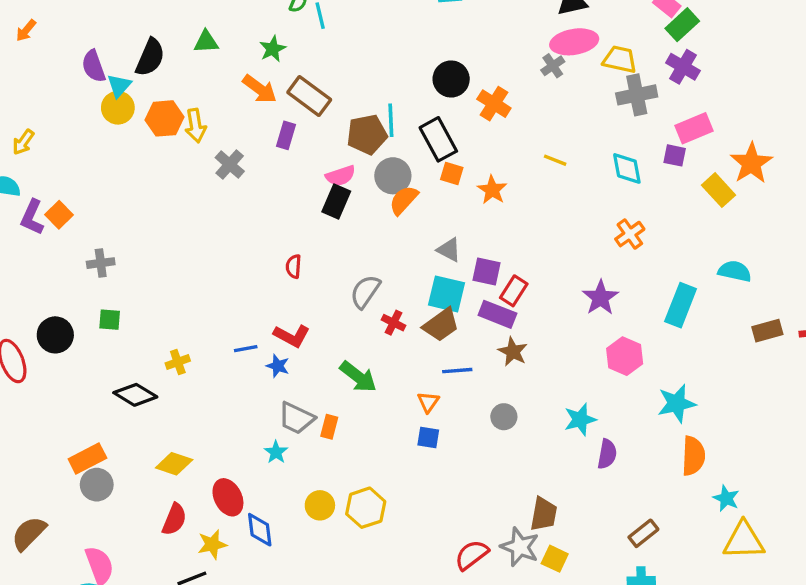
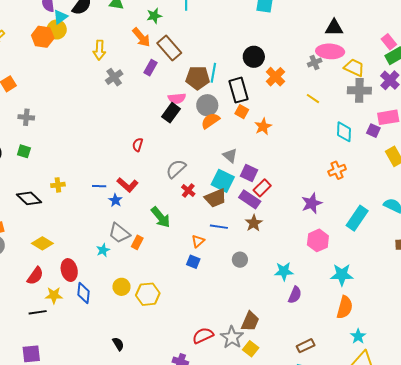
orange hexagon: (164, 118) -> (43, 37), moved
yellow line: (555, 160) -> (313, 99), moved

